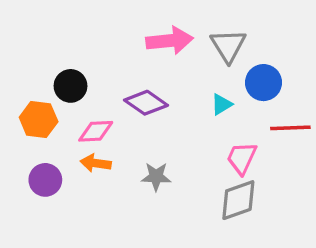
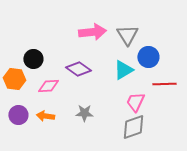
cyan triangle: (222, 104) -> (123, 70), size x1.5
orange arrow: (96, 163) -> (45, 116), moved

